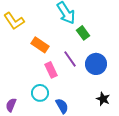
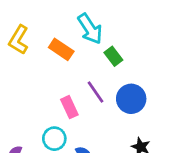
yellow L-shape: (14, 21) -> (19, 40), turned 65
orange rectangle: (40, 45) -> (61, 49), moved

